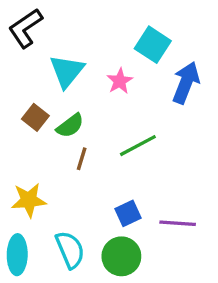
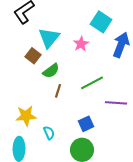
brown square: (35, 117) -> (33, 56), moved
purple line: (178, 223) -> (116, 103), moved
cyan semicircle: (70, 250) -> (49, 133), moved, size x0.6

